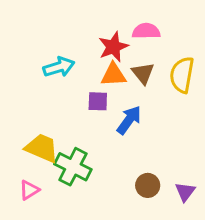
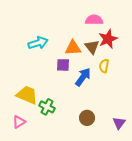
red star: (113, 47) -> (108, 39), moved
yellow semicircle: (182, 75) -> (104, 66), moved, size x0.6
green cross: (73, 167) -> (47, 107), size x0.7
brown circle: (148, 185) -> (87, 118), moved

